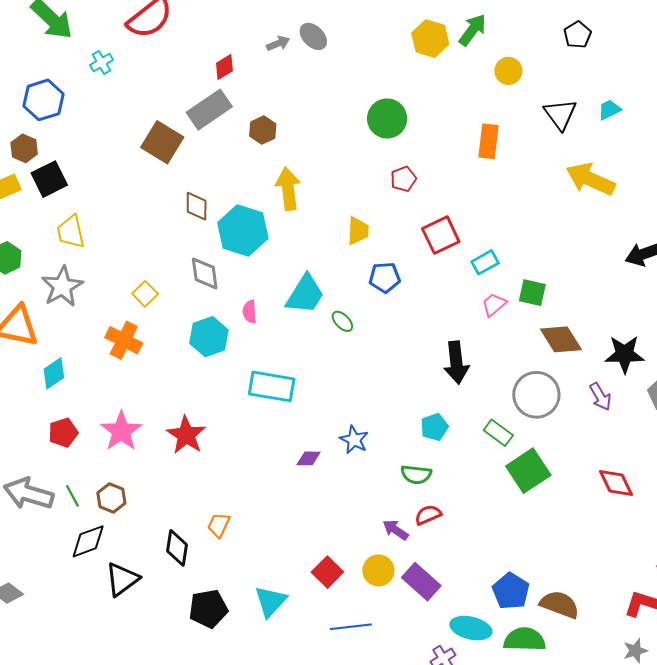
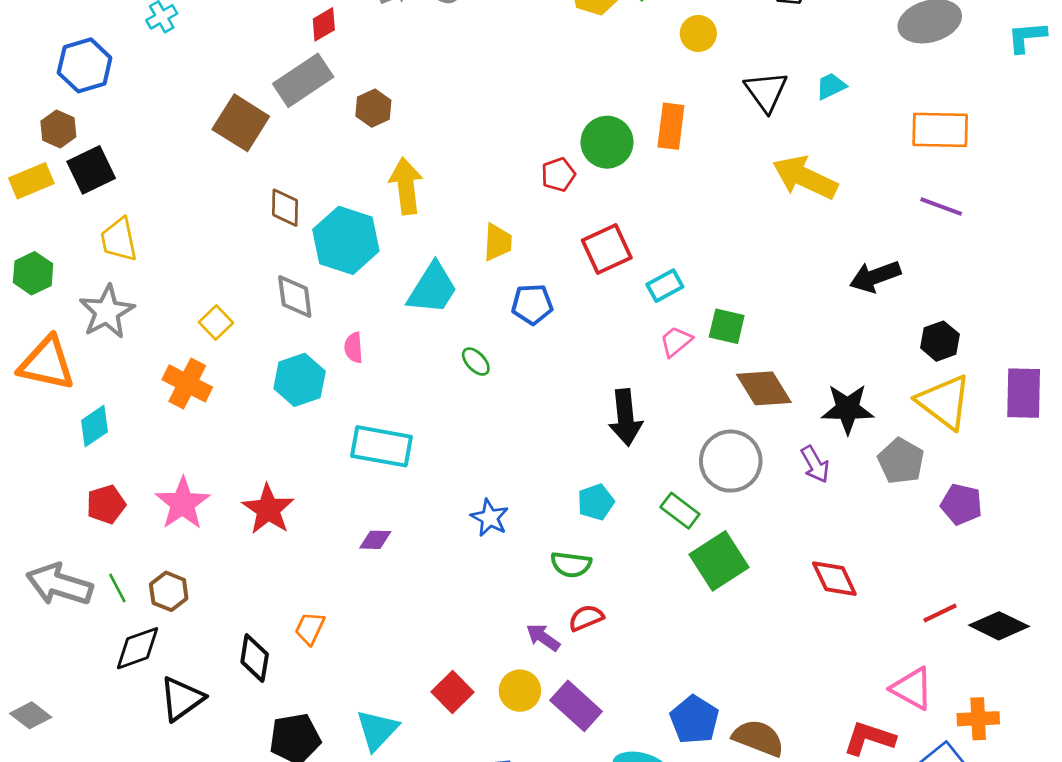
green circle: (387, 119) -> (607, 142), moved
cyan trapezoid: (305, 294) -> (432, 289), moved
purple diamond: (309, 458) -> (375, 540), moved

